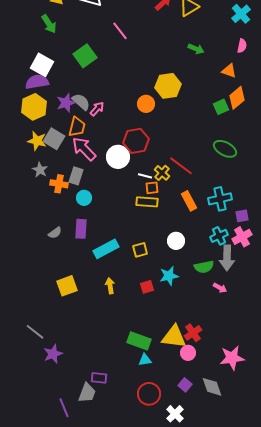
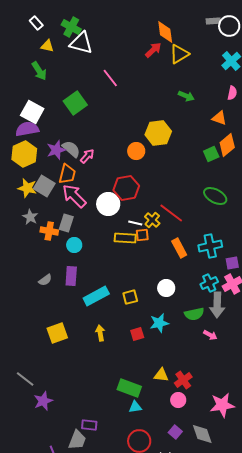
yellow rectangle: (147, 202) -> (125, 238), moved
yellow triangle: (174, 337) -> (161, 375), moved, size x0.6

